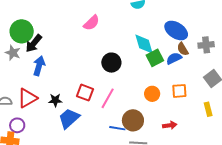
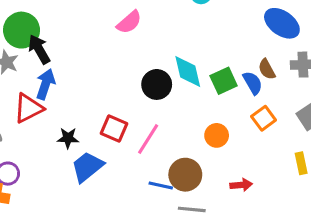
blue ellipse: (176, 30) -> (282, 23), moved
black arrow: (34, 43) -> (39, 49), turned 108
cyan diamond: (144, 44) -> (188, 71), moved
blue semicircle: (174, 58) -> (253, 83), turned 84
orange square: (179, 91) -> (264, 118), moved, turned -35
red triangle: (27, 98) -> (28, 108), moved

